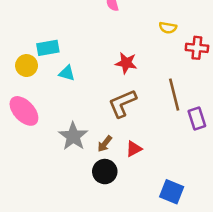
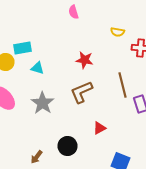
gray star: (73, 136) -> (42, 103), moved
brown arrow: (105, 144) -> (36, 157), moved
red triangle: (134, 149) -> (100, 128), moved

